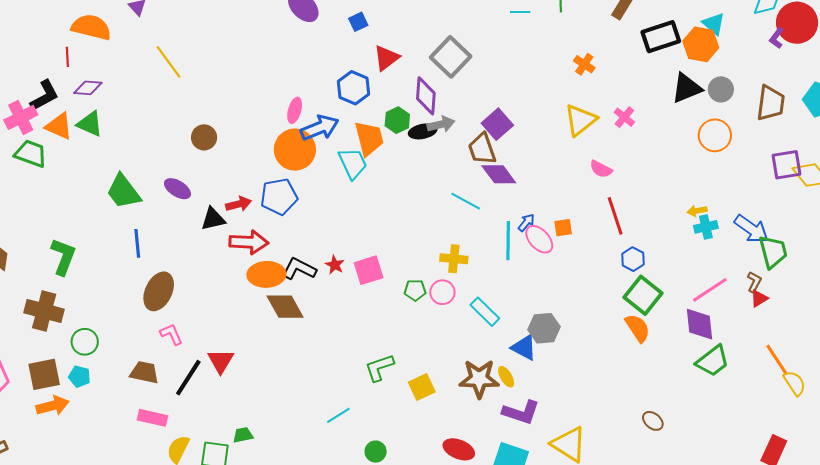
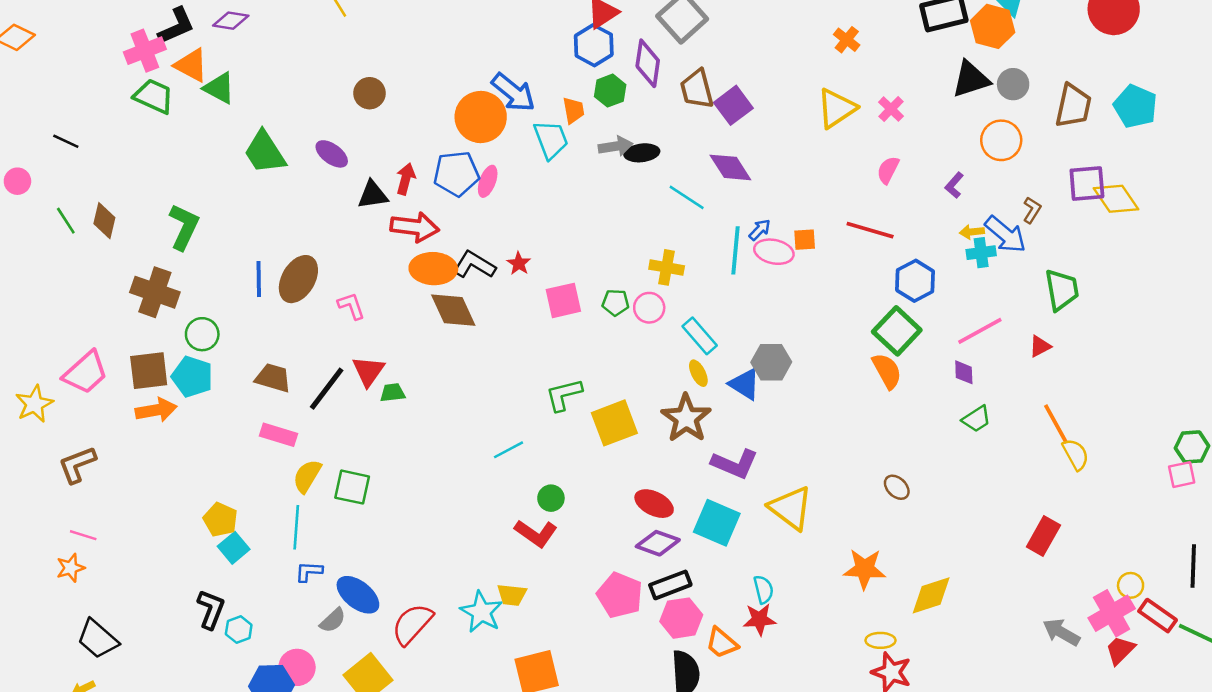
purple L-shape: (777, 38) -> (954, 185), moved
blue hexagon: (353, 88) -> (594, 45), moved
pink ellipse: (295, 110) -> (488, 181), moved
green triangle: (90, 124) -> (219, 88), moved
gray arrow: (441, 124) -> (616, 146), moved
blue arrow: (320, 128) -> (513, 92), turned 57
black ellipse: (423, 131) -> (642, 153), moved
orange trapezoid: (369, 138) -> (573, 110), size x0.6
brown trapezoid: (482, 149) -> (697, 89), moved
pink semicircle: (601, 169) -> (888, 170), moved, turned 85
red arrow: (239, 204) -> (406, 179), turned -65
red line: (615, 216) -> (870, 230), turned -60
blue arrow: (751, 229) -> (1005, 234), moved
pink ellipse: (539, 239) -> (774, 252), turned -40
blue line: (137, 243) -> (259, 279), moved
blue hexagon: (633, 259) -> (915, 281), moved, size x1.4
pink square: (369, 270) -> (563, 300), moved
brown L-shape: (754, 282) -> (1032, 210), moved
purple diamond: (700, 324) -> (964, 372), size x0.6
pink L-shape: (171, 334) -> (351, 306), moved
green trapezoid: (713, 361) -> (976, 419), size x0.7
cyan pentagon: (80, 377) -> (192, 377), size x1.5
yellow ellipse: (506, 377) -> (698, 373), moved
brown star: (479, 379) -> (686, 418), turned 30
yellow square: (422, 387) -> (614, 423), size x1.4
green trapezoid: (243, 435) -> (393, 393), moved

